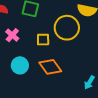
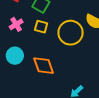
yellow square: (43, 40) -> (41, 27), moved

